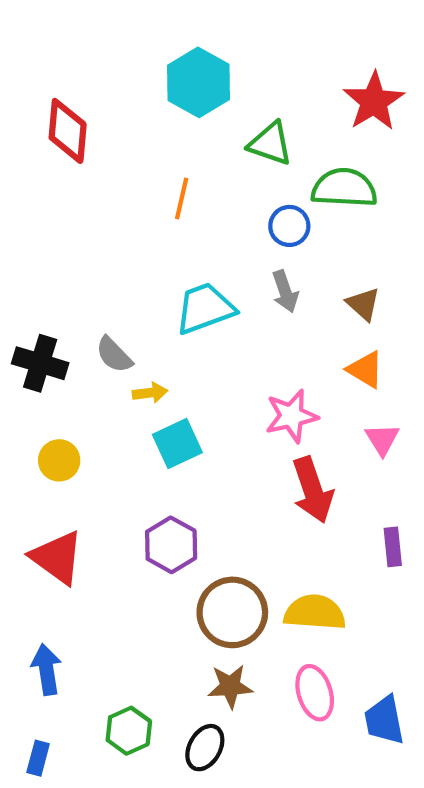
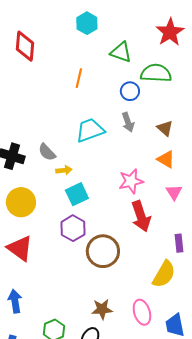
cyan hexagon: (199, 82) -> (87, 23), size x0.7
yellow circle: (59, 460) -> (21, 202), size x1.5
purple hexagon: (171, 545) -> (73, 228), moved
brown circle: (232, 612) -> (103, 251), moved
yellow semicircle: (315, 612) -> (164, 274), moved, turned 116

